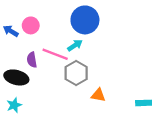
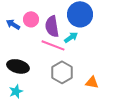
purple semicircle: (32, 60) -> (52, 26), moved, size x1.5
gray hexagon: (76, 73) -> (62, 72), moved

